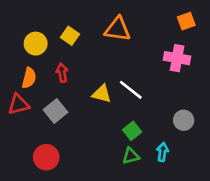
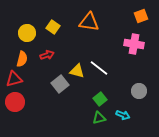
red arrow: (62, 73) -> (47, 55), turned 80
gray square: (55, 111) -> (60, 84), moved
cyan arrow: (162, 152) -> (123, 115), turned 104
red circle: (46, 157) -> (15, 102), moved

